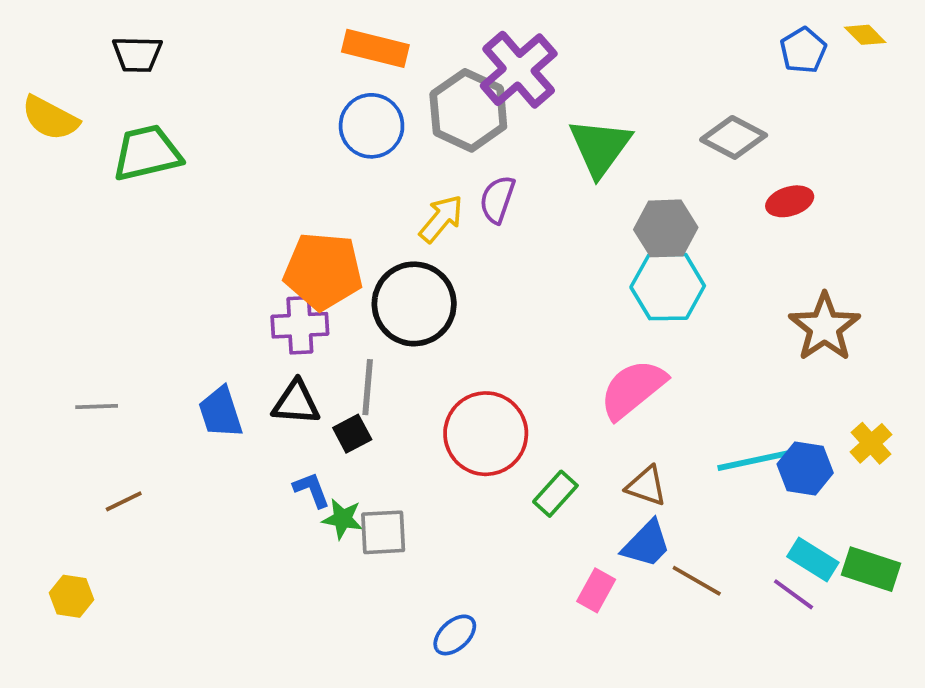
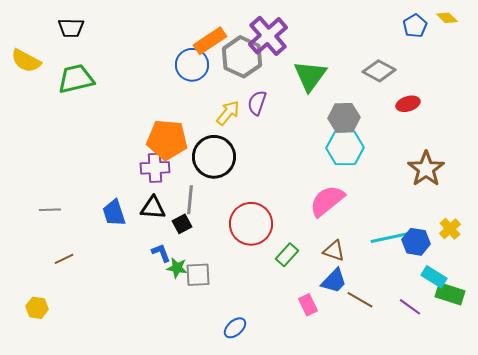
orange rectangle: (375, 48) -> (210, 41), moved, turned -48
cyan rectangle: (813, 559) -> (434, 277), moved
pink rectangle: (596, 590) -> (308, 305), turned -55

